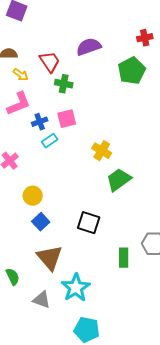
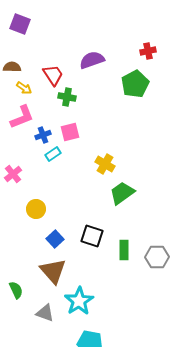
blue square: (41, 222) -> (55, 239), moved
green rectangle: (124, 258) -> (124, 250), moved

